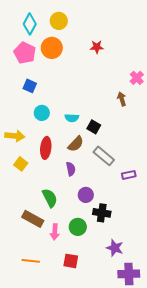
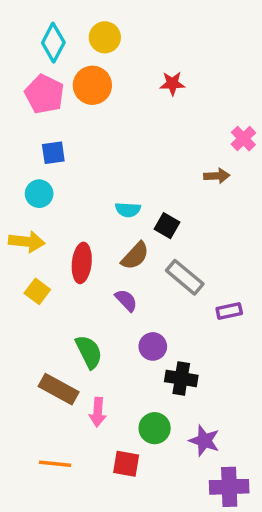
blue square: (30, 86) -> (53, 153), turned -32
brown arrow: (122, 99) -> (217, 176), turned 104
cyan circle: (42, 113) -> (39, 194), moved
purple semicircle: (71, 169) -> (126, 300), turned -32
green circle: (78, 227) -> (155, 428), moved

